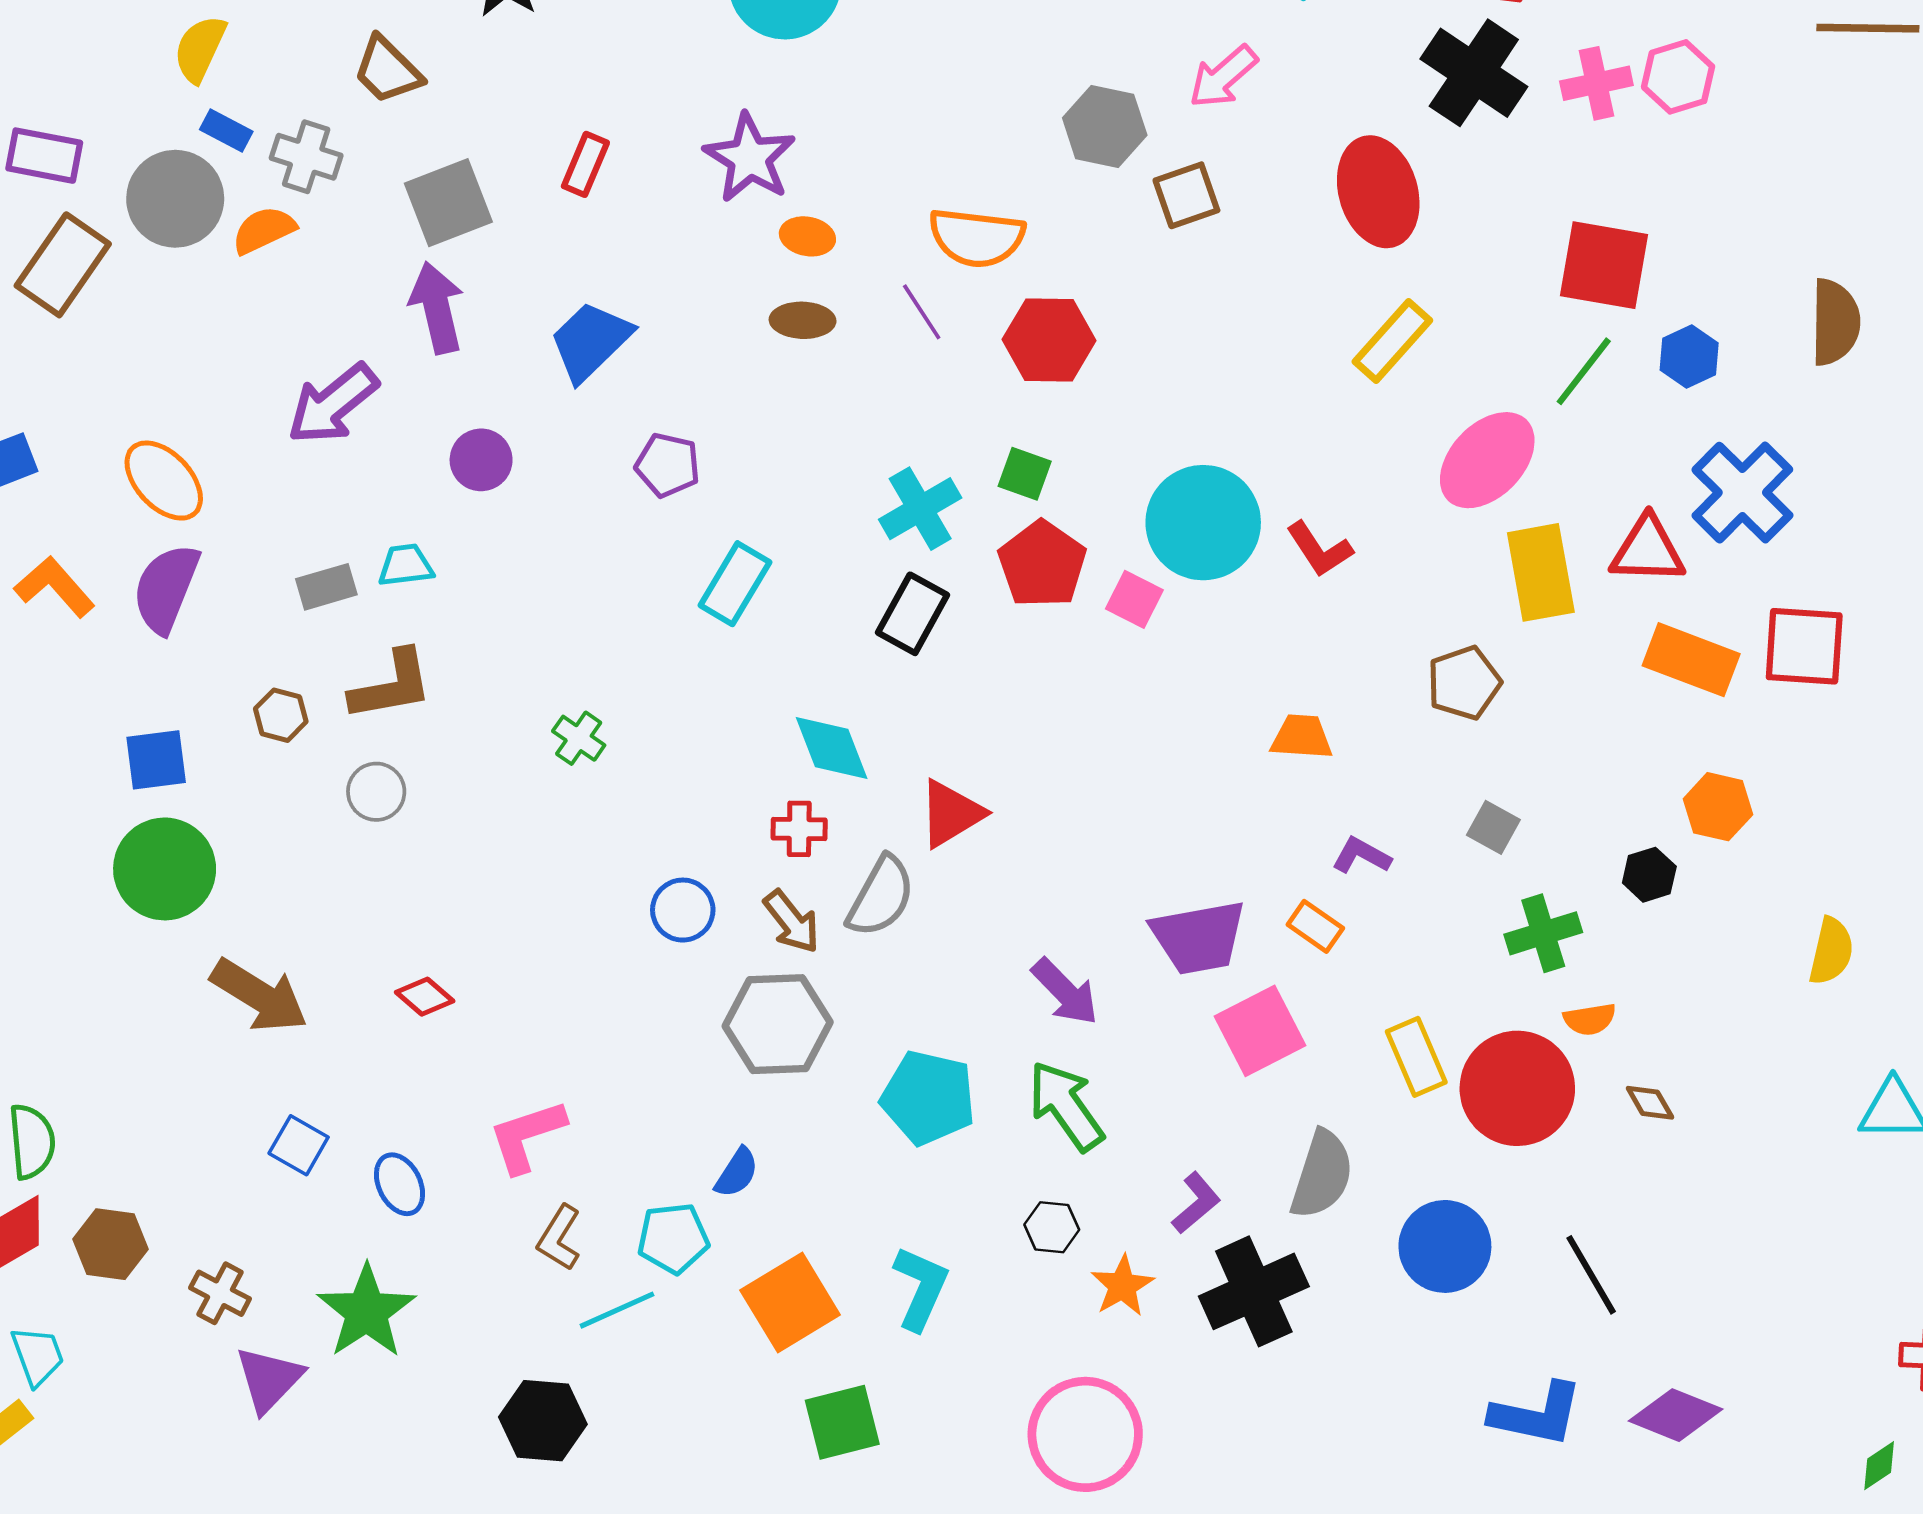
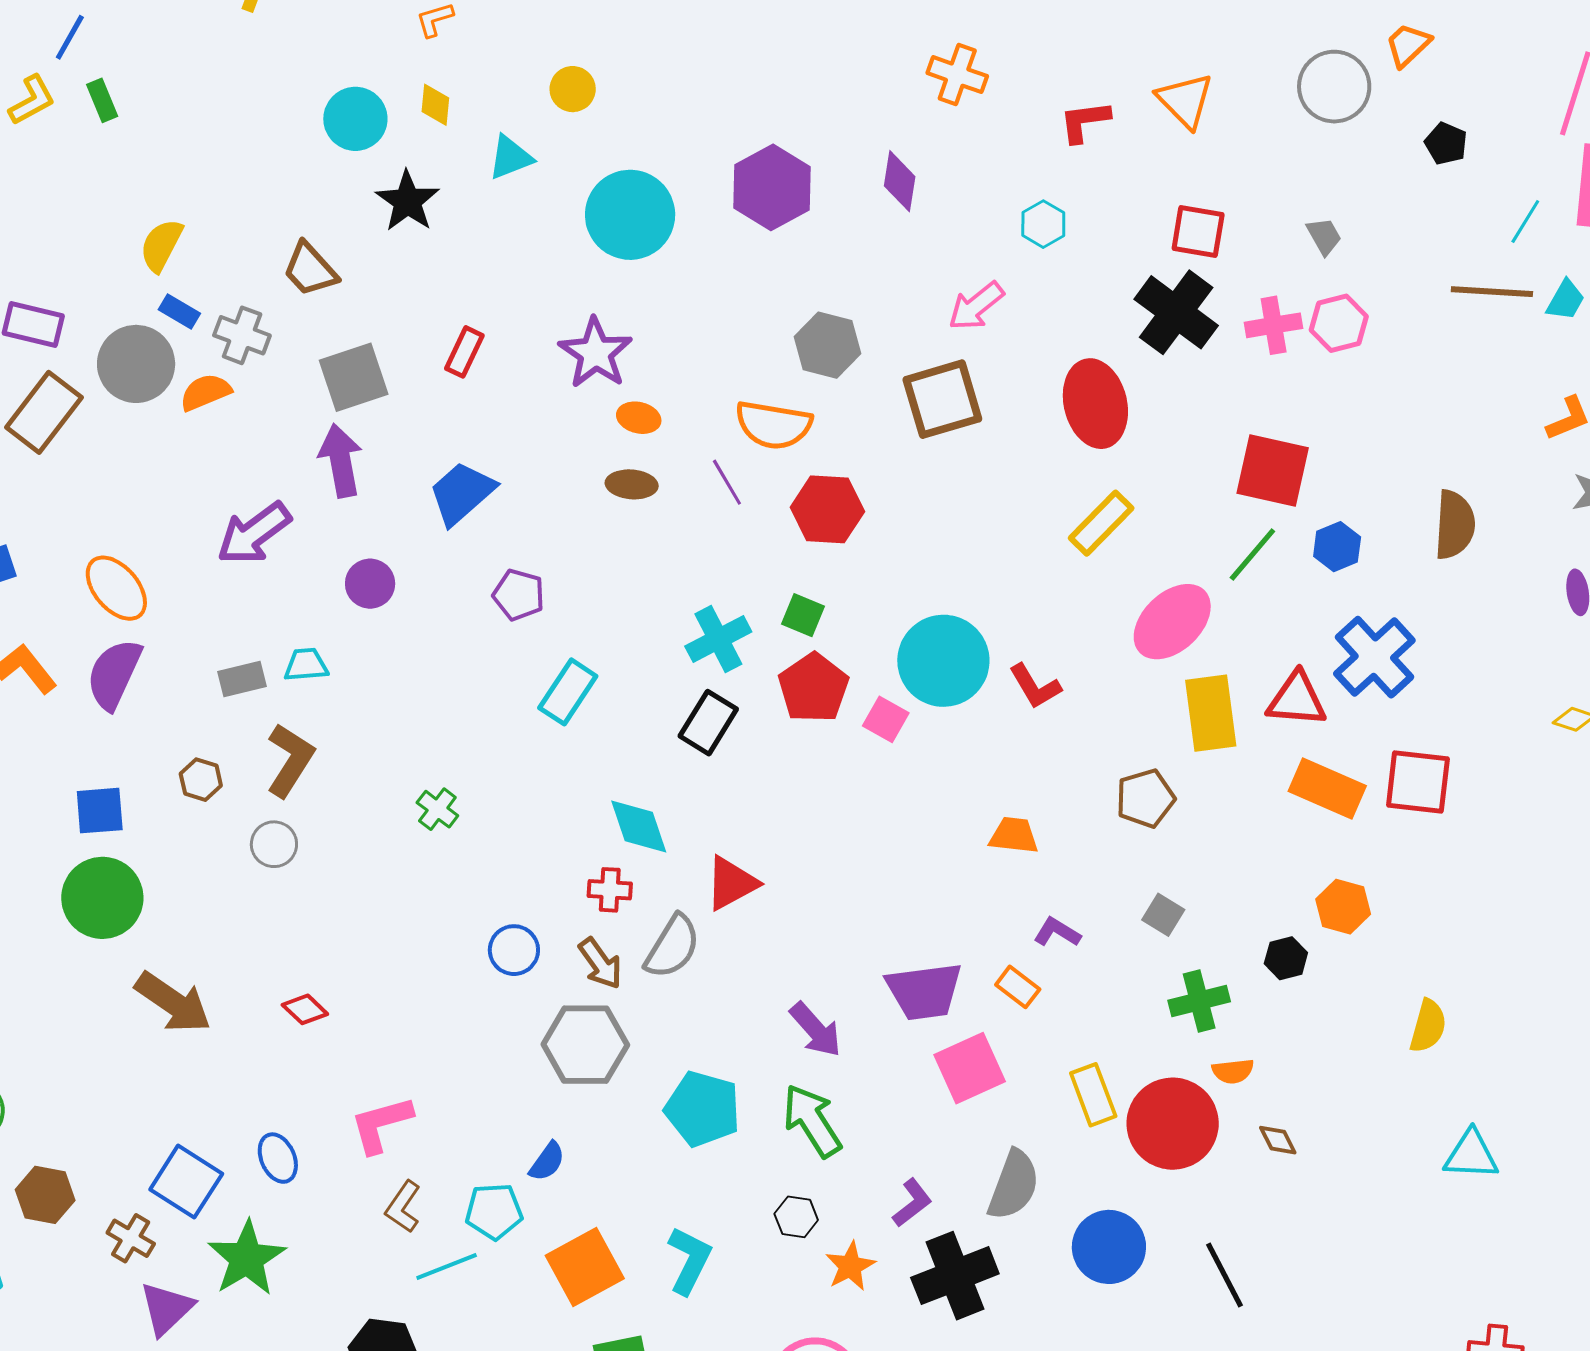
gray hexagon: (1105, 127) -> (827, 345), moved
brown square: (1186, 195) -> (942, 399), size x1.5
brown L-shape: (391, 685) -> (290, 760), turned -50
blue square: (299, 1145) -> (186, 1182), moved, size x1.5

